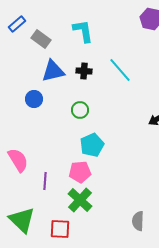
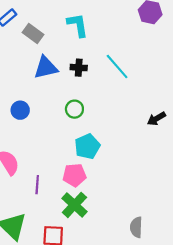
blue circle: (34, 99) -> (20, 110), moved

